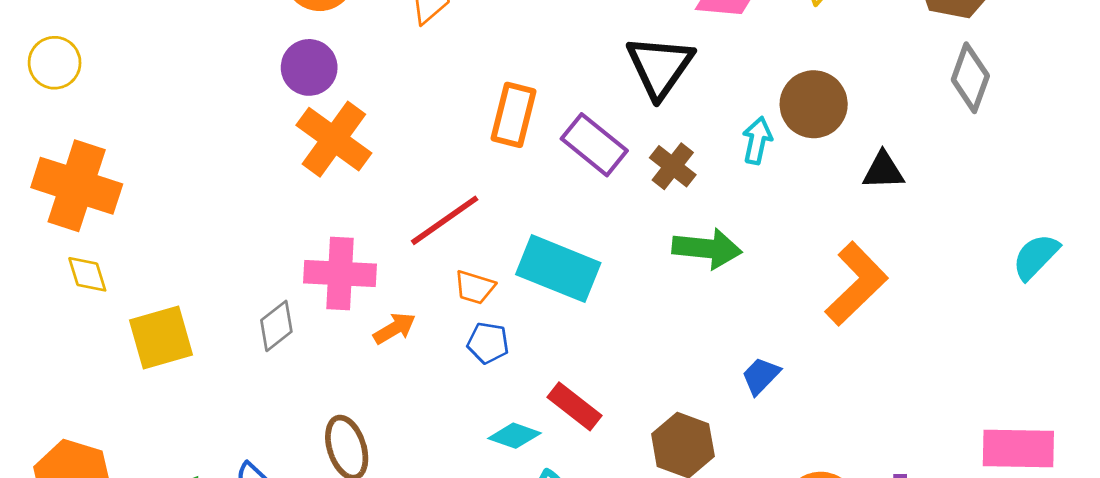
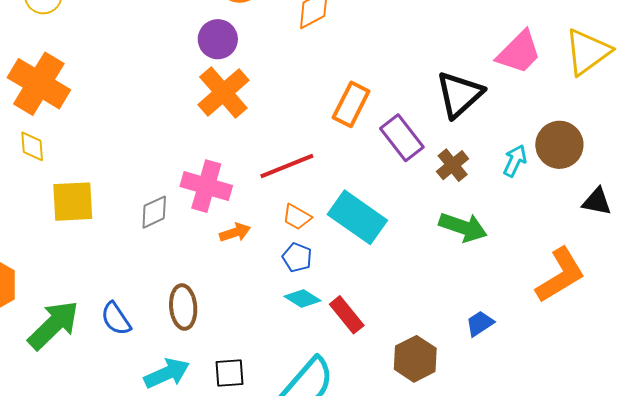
cyan diamond: (515, 436) -> (303, 299), moved

